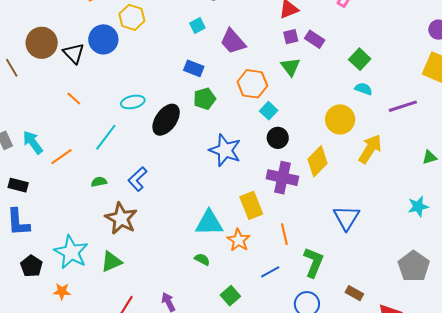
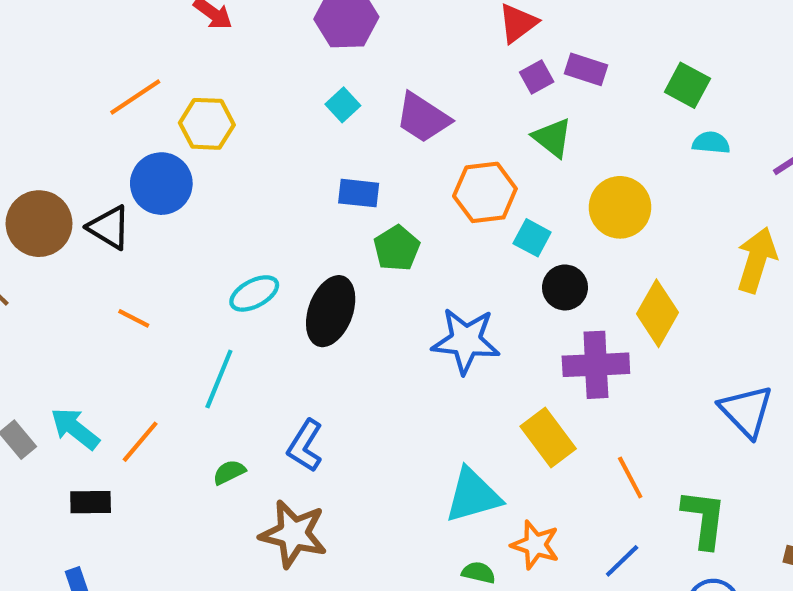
yellow circle: (340, 119) -> (620, 207), moved
black rectangle: (18, 185) -> (91, 502), moved
orange star: (238, 240) -> (535, 545), moved

